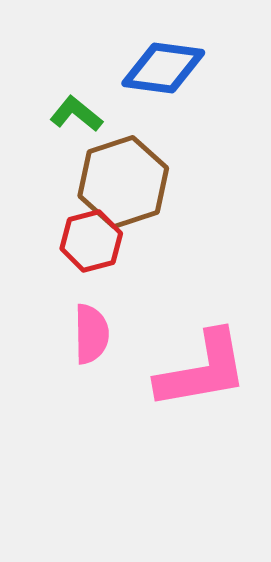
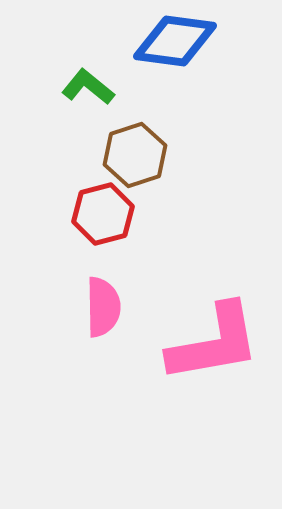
brown hexagon: (123, 182) -> (135, 155), size x0.7

